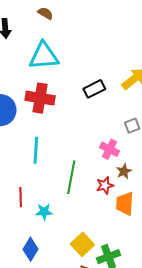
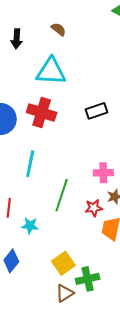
pink cross: (109, 149) -> (103, 173), turned -36

